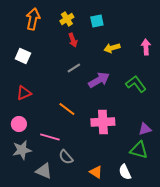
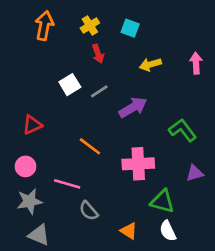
cyan square: (97, 21) -> (130, 28), turned 32
white square: (23, 56) -> (70, 85), moved, turned 35
green L-shape: (136, 84) -> (183, 130), moved
green triangle: (139, 150) -> (162, 201), moved
gray triangle: (44, 171) -> (39, 235), moved

